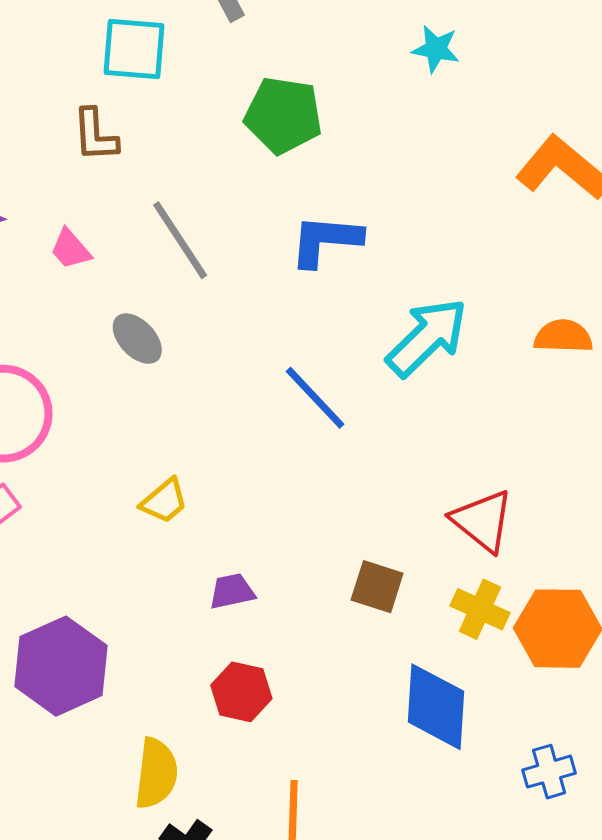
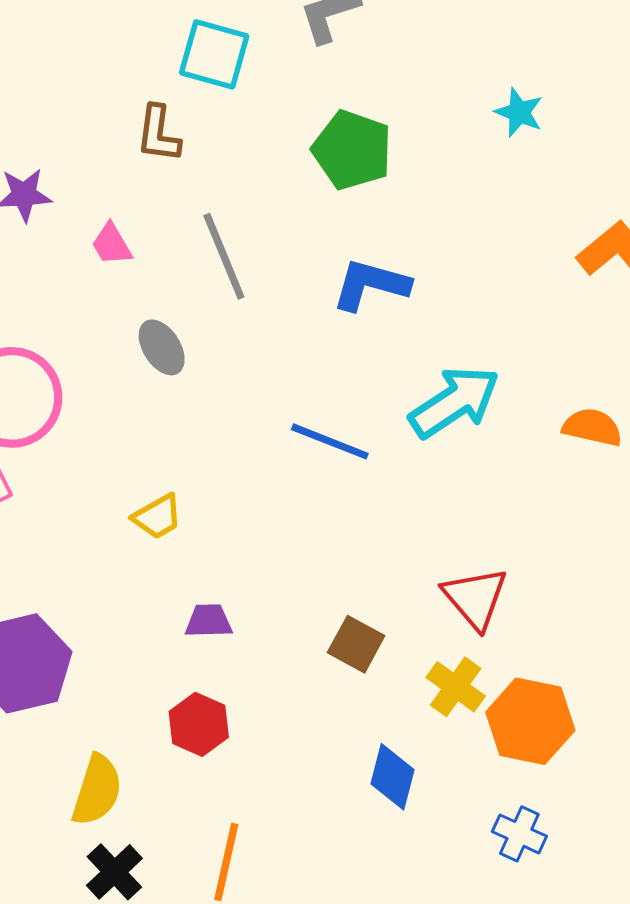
blue line: (315, 398) -> (330, 441), turned -36
blue diamond: (436, 707) -> (392, 777), size x0.7
blue cross: (549, 772) -> (519, 834), moved, turned 30

